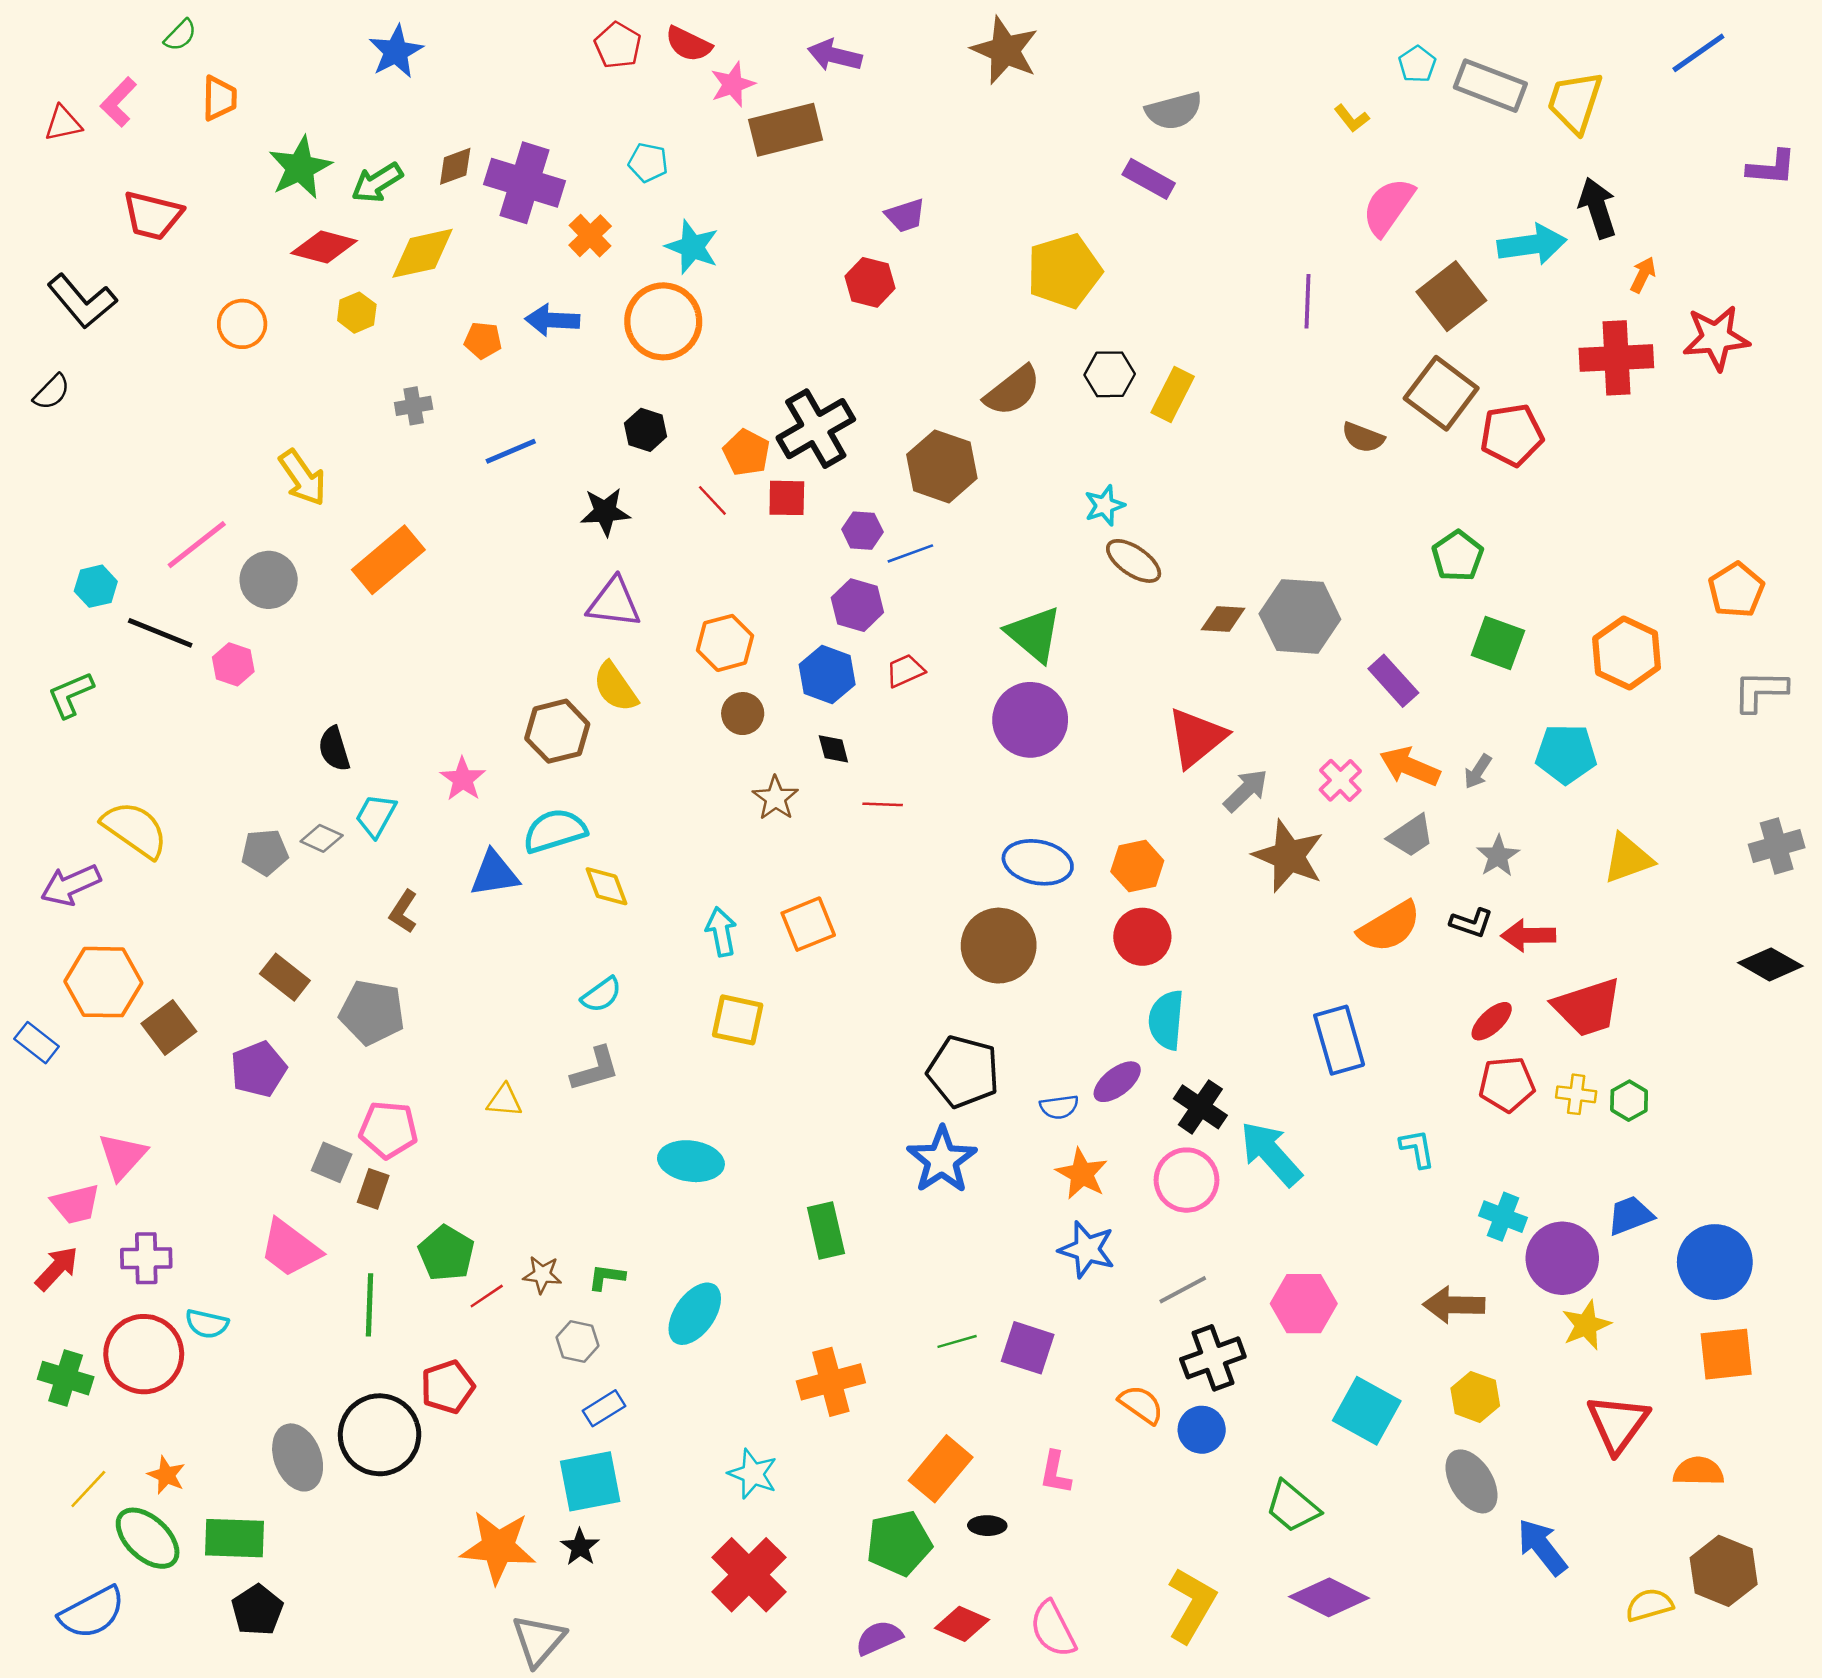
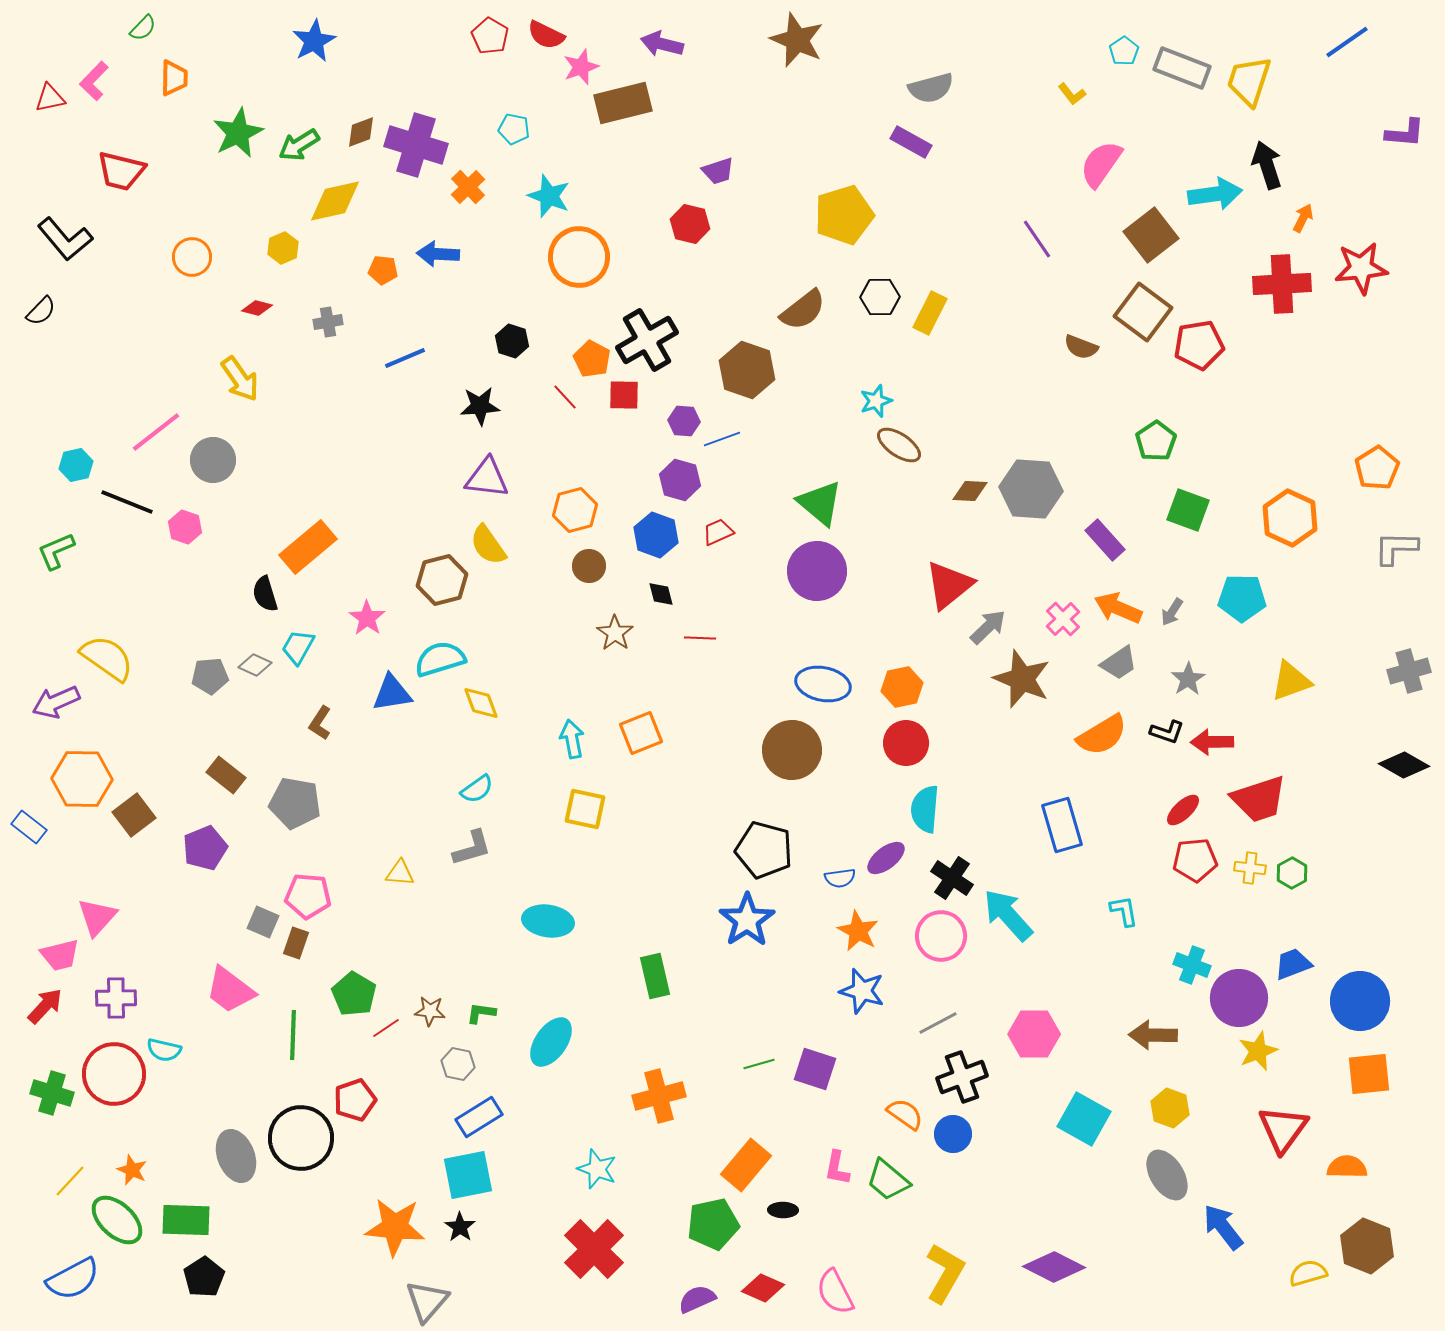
red diamond: (324, 247) -> (257, 308), moved, size x0.6
purple line: (1308, 301) -> (1037, 239), turned -36
orange circle: (663, 321) -> (579, 257), moved
orange rectangle: (388, 560) -> (308, 547), moved
blue rectangle: (604, 1408) -> (479, 1117), size x1.4
green trapezoid: (1292, 1507) -> (888, 1180), moved

